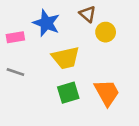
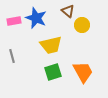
pink rectangle: (15, 37) -> (14, 21), moved
gray line: (15, 72) -> (12, 56), turned 56

